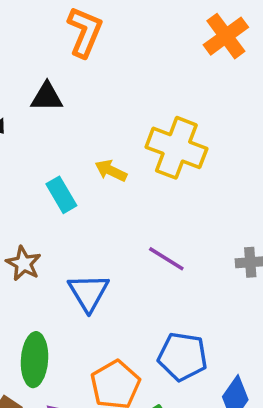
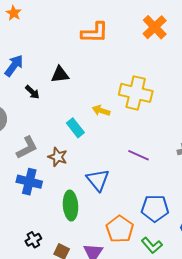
orange L-shape: (85, 32) -> (95, 33), moved, turned 76
brown star: (24, 263) -> (58, 157), moved
green ellipse: (34, 360) -> (70, 206), moved

